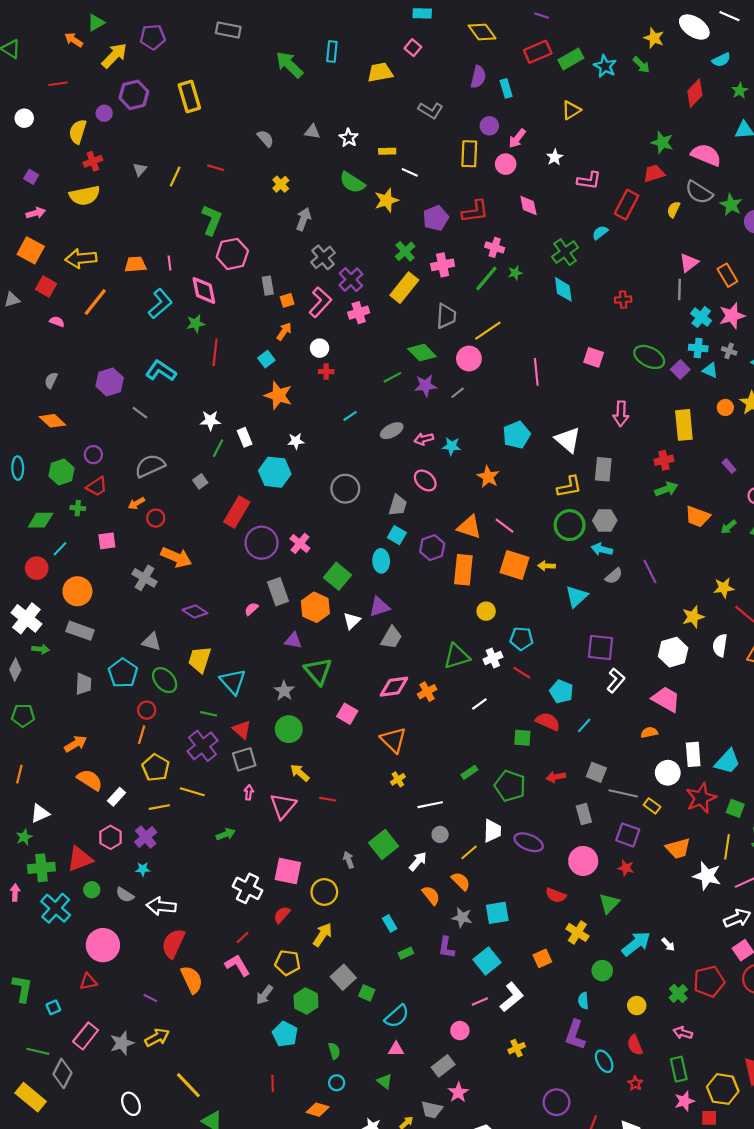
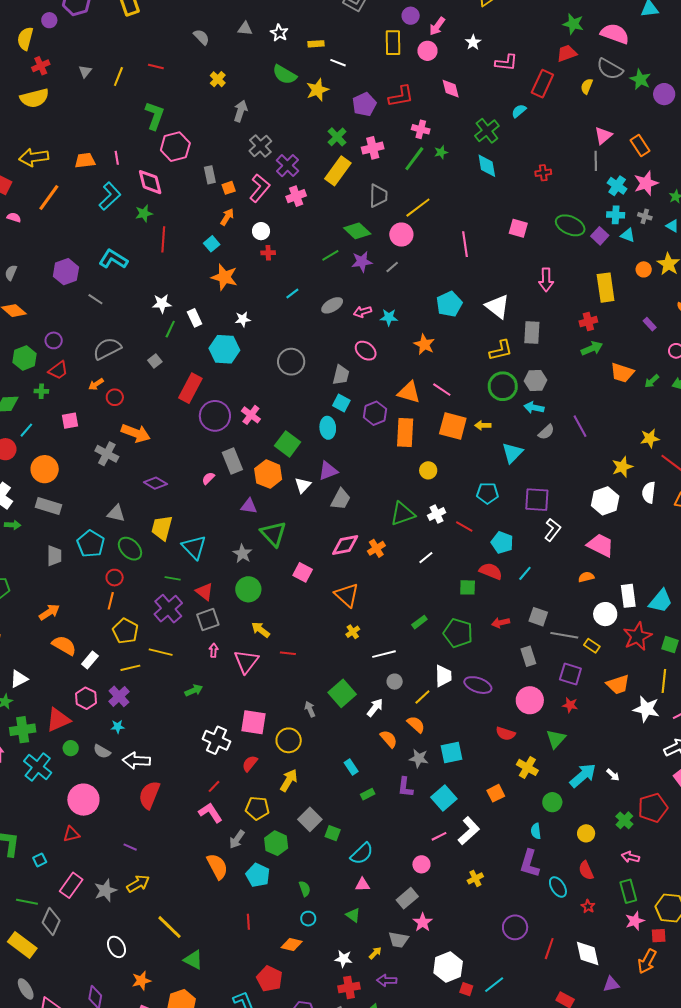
cyan pentagon: (522, 639) -> (488, 493), moved
orange semicircle: (192, 980) -> (217, 866), moved

